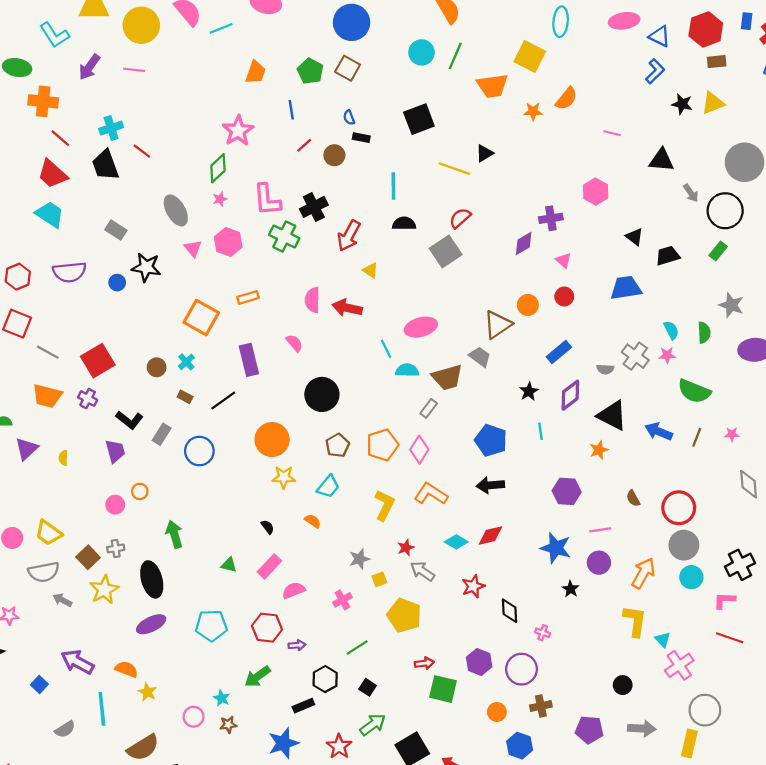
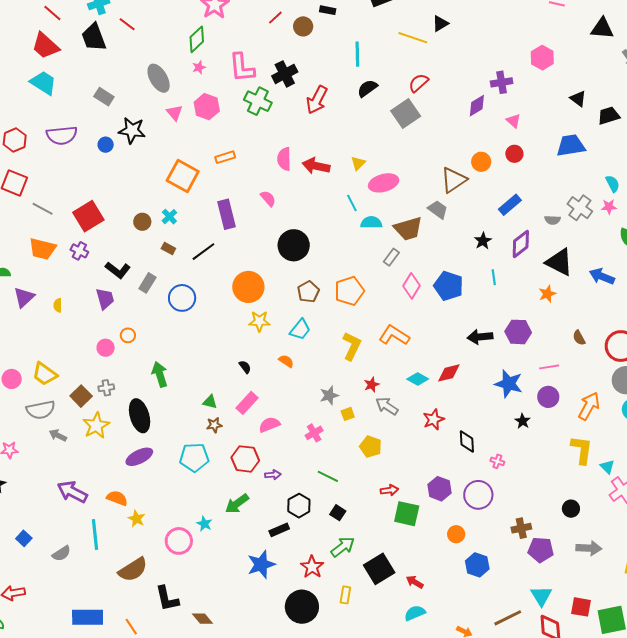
black semicircle: (404, 224) -> (367, 88), turned -35
yellow triangle: (370, 270) -> (358, 163), moved, turned 42
pink diamond: (419, 450) -> (411, 286), moved
black arrow: (490, 485) -> (480, 337), moved
yellow pentagon: (404, 615) -> (371, 447), size x0.7
green line: (357, 647) -> (328, 476), turned 60
blue square: (39, 685) -> (24, 538), moved
brown cross: (541, 706) -> (521, 528), moved
pink circle: (194, 717) -> (179, 541), size x1.4
brown star: (228, 725) -> (214, 425), moved

